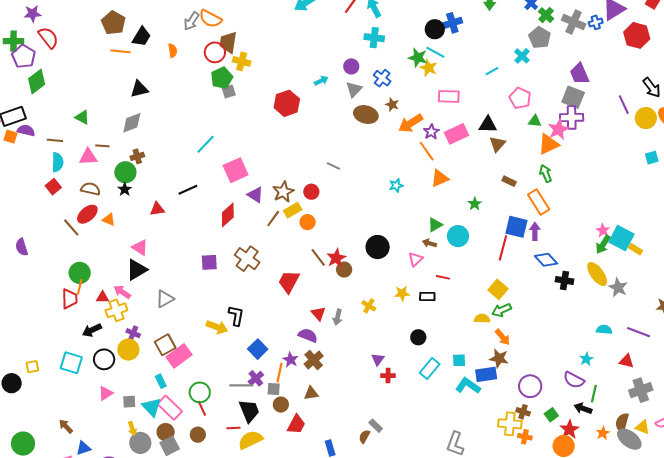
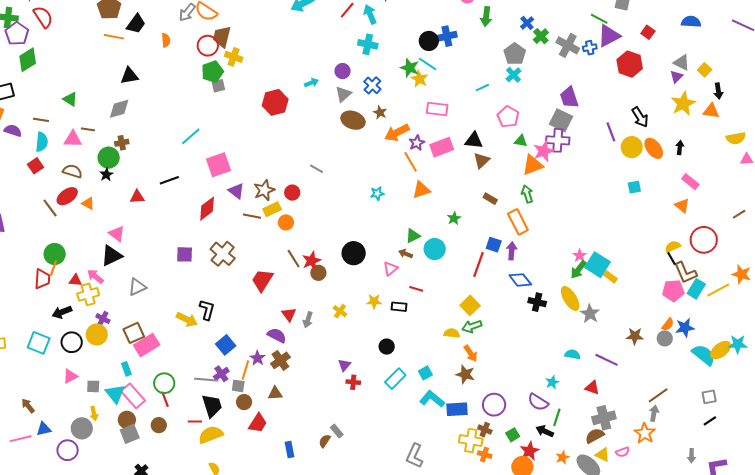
gray pentagon: (540, 38) -> (515, 54), moved
purple semicircle: (26, 130) -> (13, 131), moved
brown line: (273, 219) -> (252, 216), turned 60
blue square: (516, 227) -> (494, 245), size x0.7
cyan square: (459, 360) -> (425, 373), turned -32
blue rectangle: (486, 374) -> (457, 409), moved
brown semicircle: (622, 423) -> (595, 436), moved, turned 42
gray circle: (140, 443) -> (82, 428), moved

